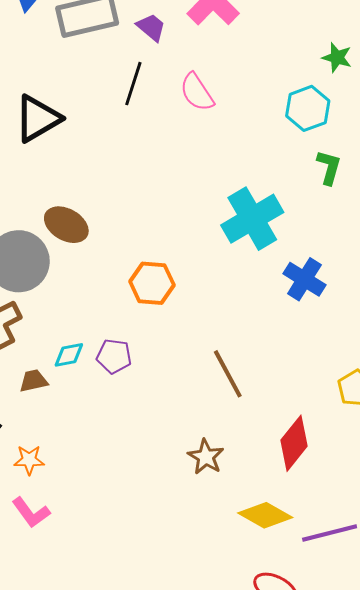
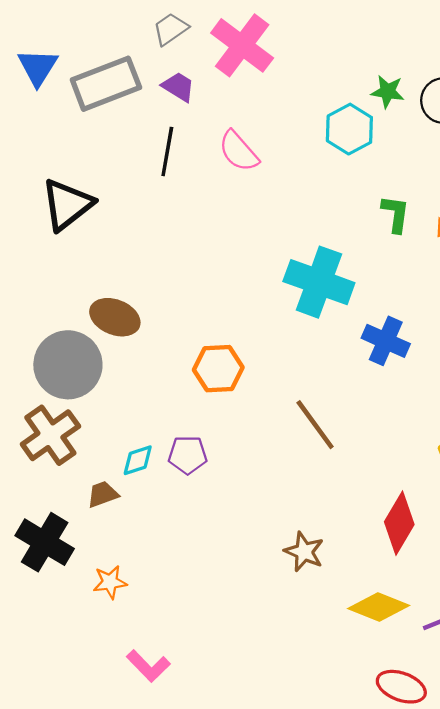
cyan hexagon: (308, 108) -> (349, 129), moved
cyan cross: (252, 219) -> (319, 282), turned -32
brown line: (228, 374) -> (315, 425), moved
pink L-shape: (31, 512) -> (148, 666), moved

